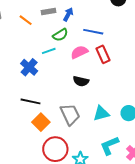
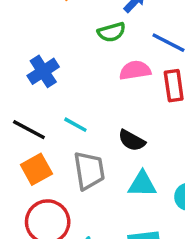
cyan line: (49, 51) -> (75, 125), moved, turned 32
black semicircle: (81, 81) -> (132, 140), moved

